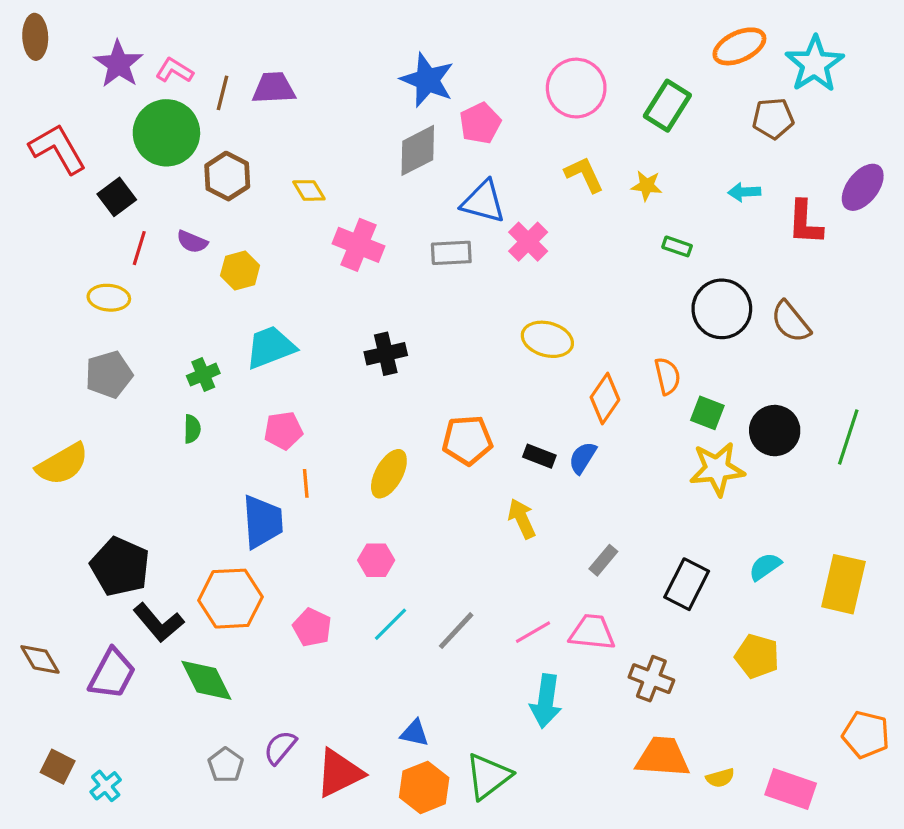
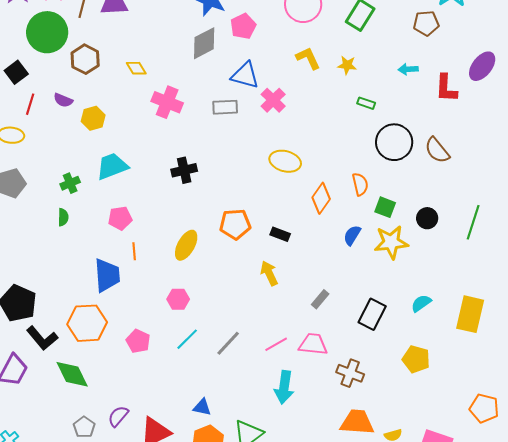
black circle: (775, 431) -> (427, 218), size x0.7
blue semicircle: (583, 458) -> (352, 235), moved

